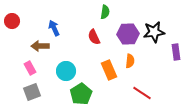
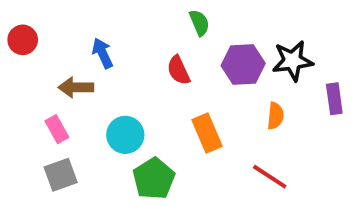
green semicircle: (105, 12) -> (199, 23), turned -32
orange semicircle: (130, 61) -> (275, 116), moved

